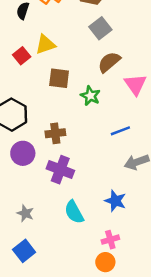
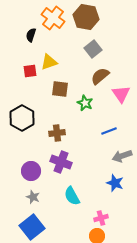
red square: (22, 56) -> (30, 71), turned 32
purple circle: (23, 153) -> (31, 171), moved
blue star: (115, 201) -> (115, 183), moved
blue square: (24, 251) -> (32, 227), size x1.4

